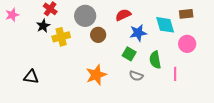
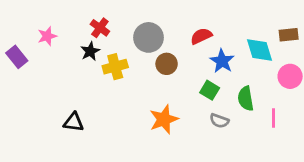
blue star: (138, 33) -> (222, 61), turned -30

